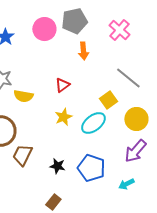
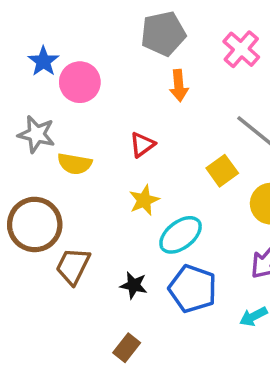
pink circle: (44, 29) -> (80, 82), moved
cyan ellipse: (93, 123) -> (181, 235), moved

